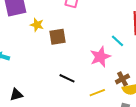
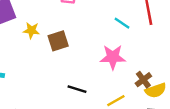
cyan line: (118, 41) -> (122, 23), moved
pink star: (100, 57) -> (113, 57), turned 30

